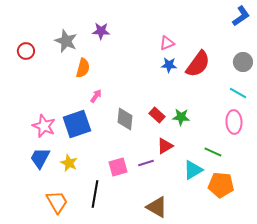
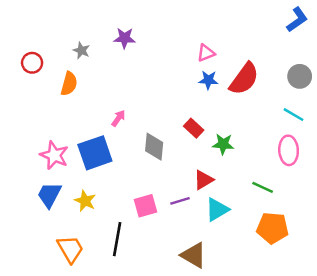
gray star: (66, 41) -> (81, 50), size x0.6
orange semicircle: (83, 68) -> (69, 84), moved
red rectangle: (157, 115) -> (194, 128), moved
cyan triangle: (193, 170) -> (217, 210), moved

